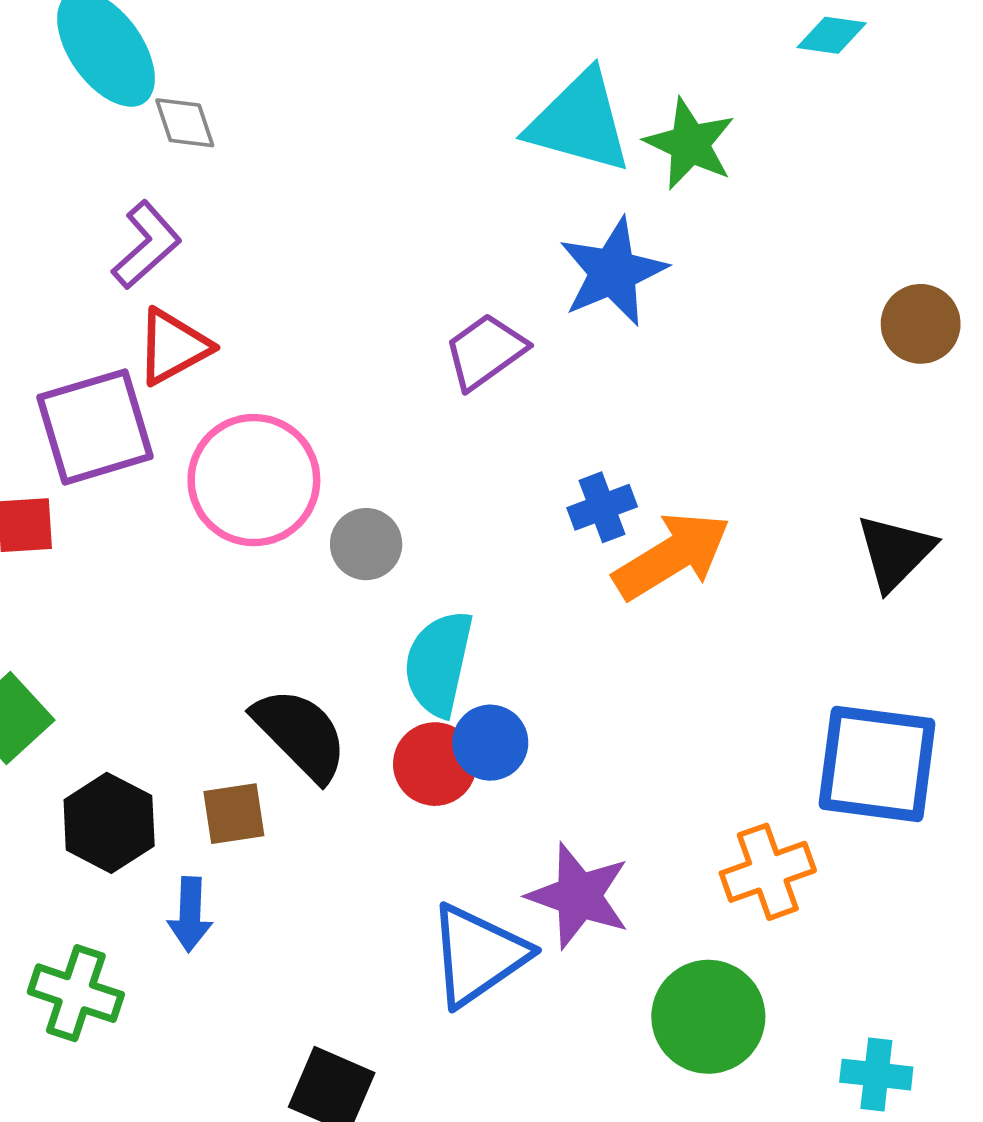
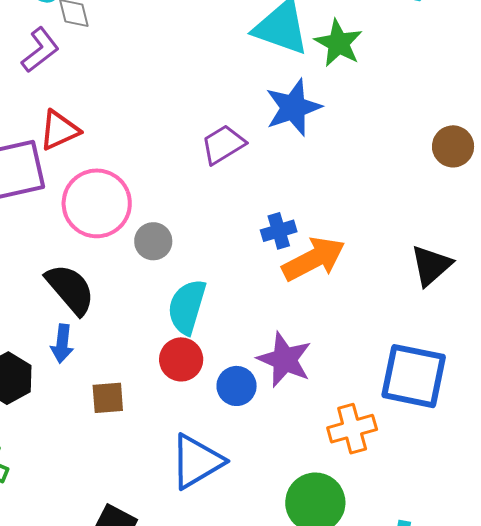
purple L-shape: (147, 245) -> (40, 50), moved
black semicircle: (300, 734) -> (70, 289), moved
blue circle: (490, 743) -> (237, 386), moved
brown square: (234, 814) -> (108, 398), moved
purple star: (579, 896) -> (285, 360), moved
blue arrow: (190, 914) -> (62, 344), moved

